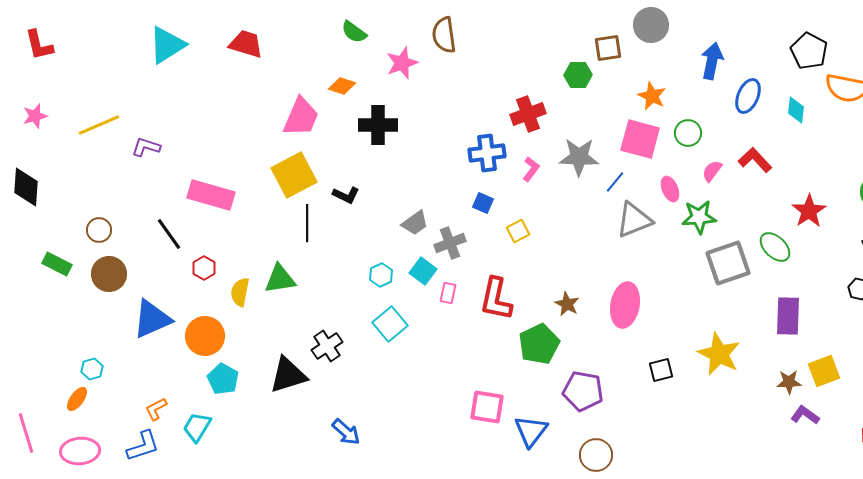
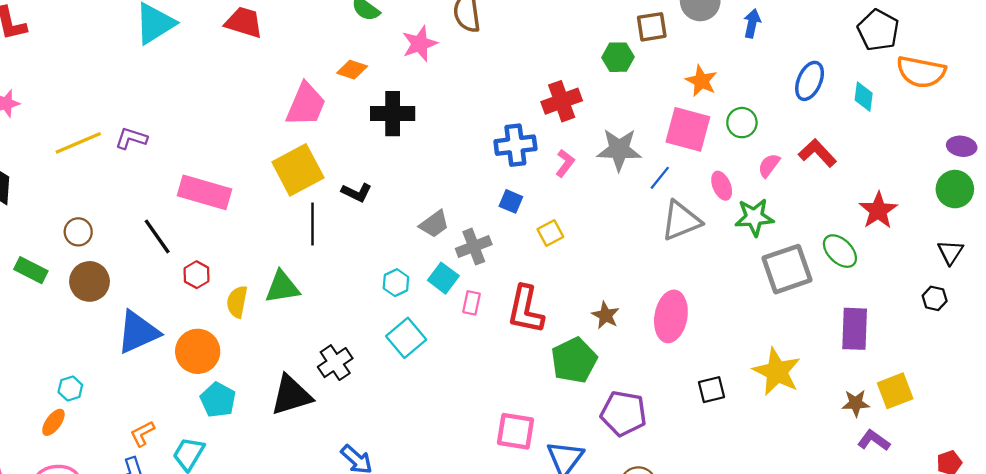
blue arrow: (712, 61) -> (752, 23), moved, size x0.7
yellow line: (99, 125) -> (78, 143), moved

